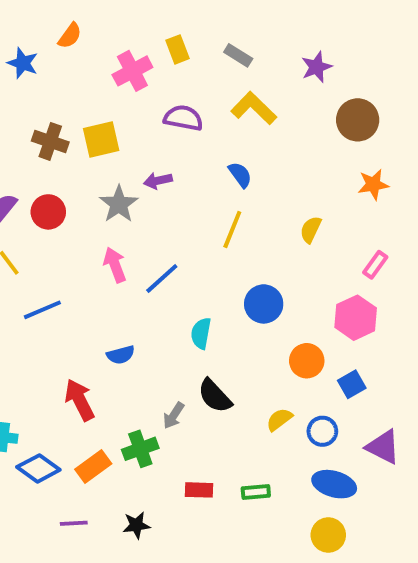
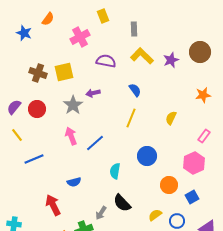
yellow rectangle: (177, 49) -> (103, 16), moved
gray rectangle: (238, 55) -> (134, 29), turned 56
purple star: (317, 67) -> (171, 60), moved
brown circle: (358, 120) -> (200, 52), moved

